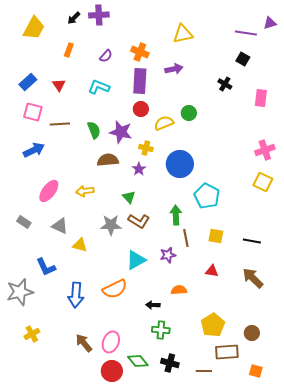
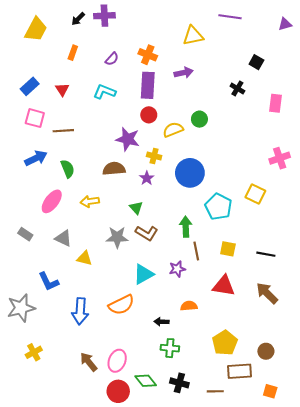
purple line: (246, 33) -> (230, 17), moved
green semicircle: (94, 130) -> (68, 169), moved
yellow square: (263, 182) -> (255, 194), moved
red triangle: (212, 271) -> (224, 286), size x1.6

